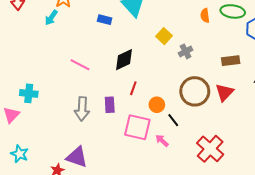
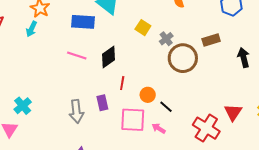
blue rectangle: (105, 20) -> (83, 22), size x1.6
pink line: (80, 65) -> (77, 56), moved
brown circle: (195, 91) -> (183, 58), moved
red triangle: (224, 92) -> (233, 112), moved
cyan cross: (29, 93) -> (23, 106), turned -36

